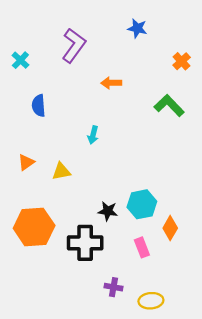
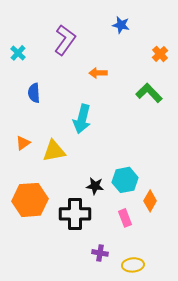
cyan arrow: (93, 135) -> (82, 119), size x1.8
yellow triangle: (61, 171) -> (54, 151), size x1.4

